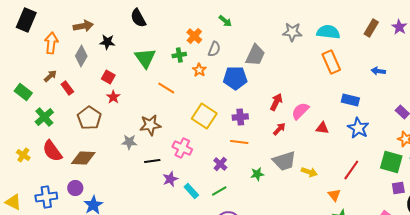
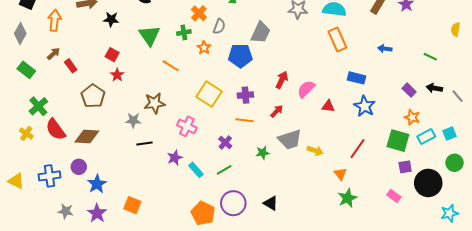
gray diamond: (81, 56) -> (20, 33), moved
green cross: (44, 117) -> (38, 106), moved
red arrow: (279, 129) -> (277, 111), moved
black line: (152, 161) -> (144, 144), moved

